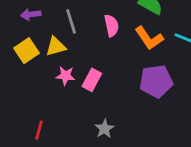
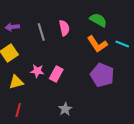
pink semicircle: (111, 26) -> (64, 28), moved
yellow triangle: (56, 46) -> (16, 82), moved
purple pentagon: (156, 81) -> (102, 75), turned 30

